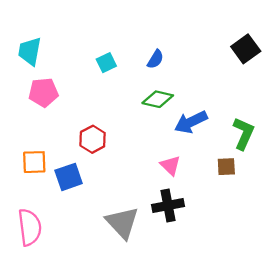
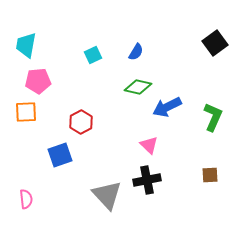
orange square: (34, 162) -> (26, 112), moved
brown square: (226, 167) -> (210, 175), moved
pink semicircle: (30, 227) -> (26, 199), size x0.6

